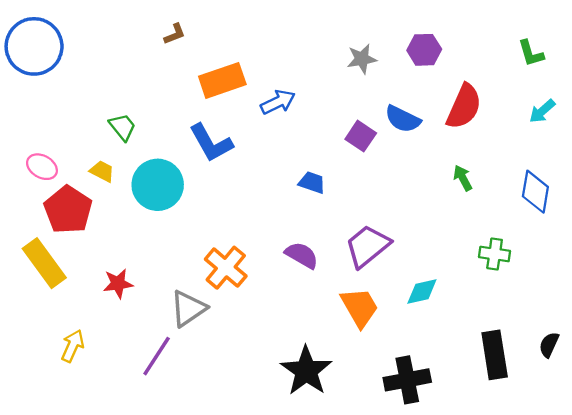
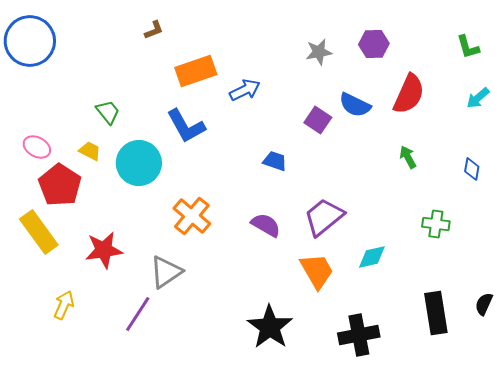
blue diamond: (535, 192) -> (472, 169), size x0.6
orange cross: (226, 268) -> (192, 216), moved
red star: (118, 283) -> (104, 250), size x1.4

